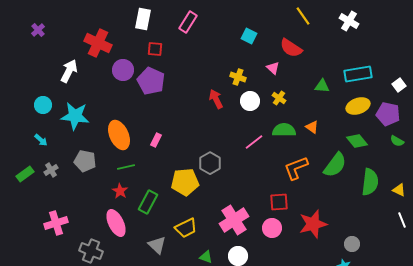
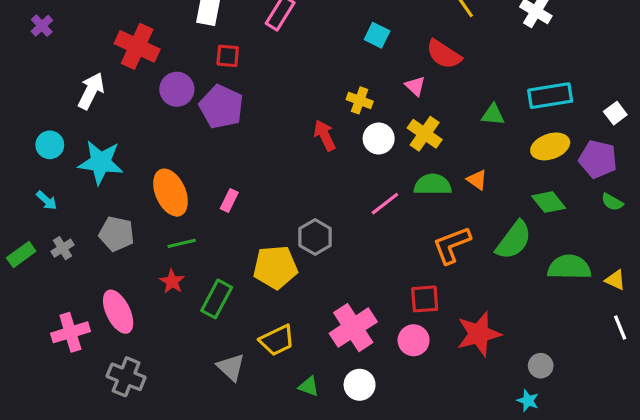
yellow cross: (279, 98) -> (425, 134), size x1.5
green semicircle: (370, 182) -> (569, 267), turned -96
pink ellipse: (116, 223) -> (118, 312), moved

